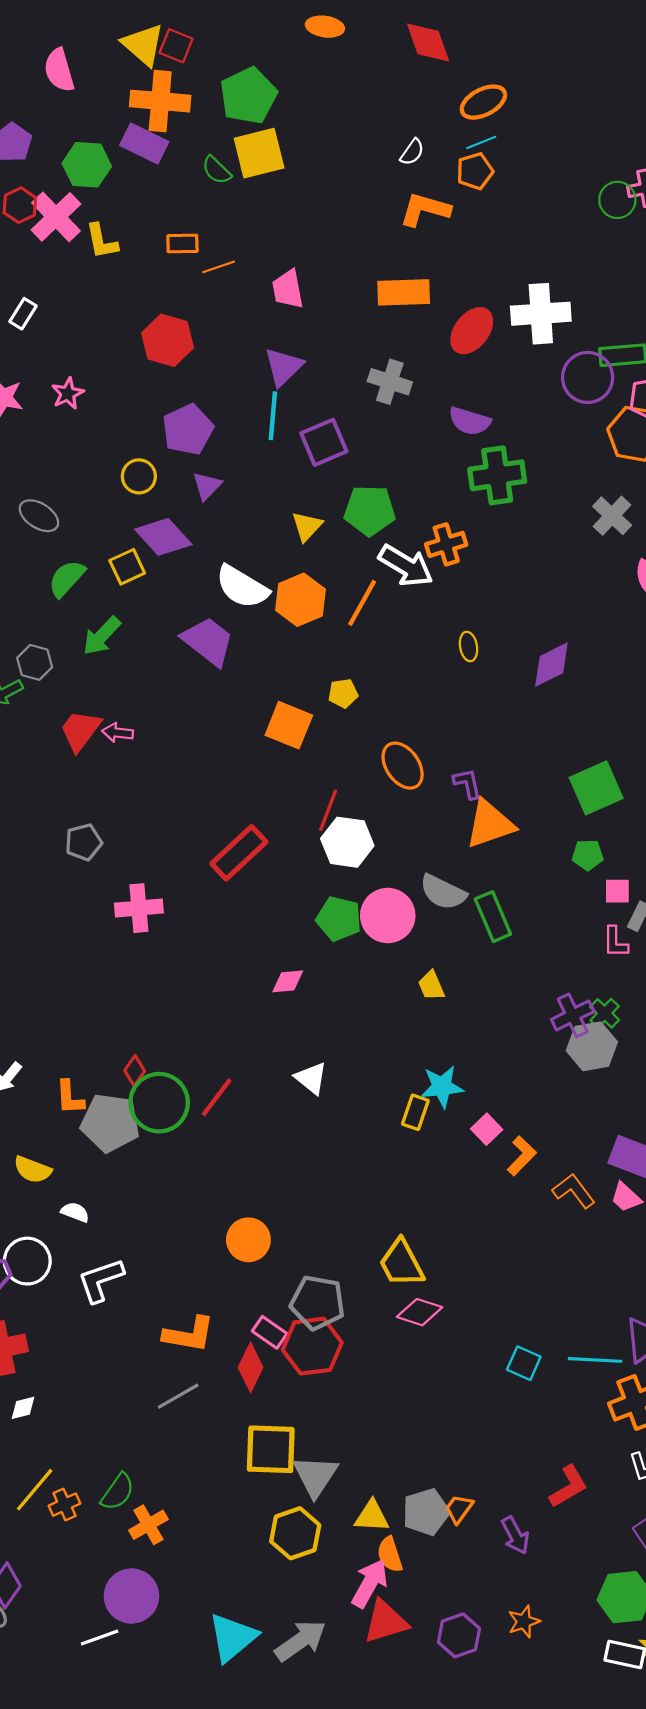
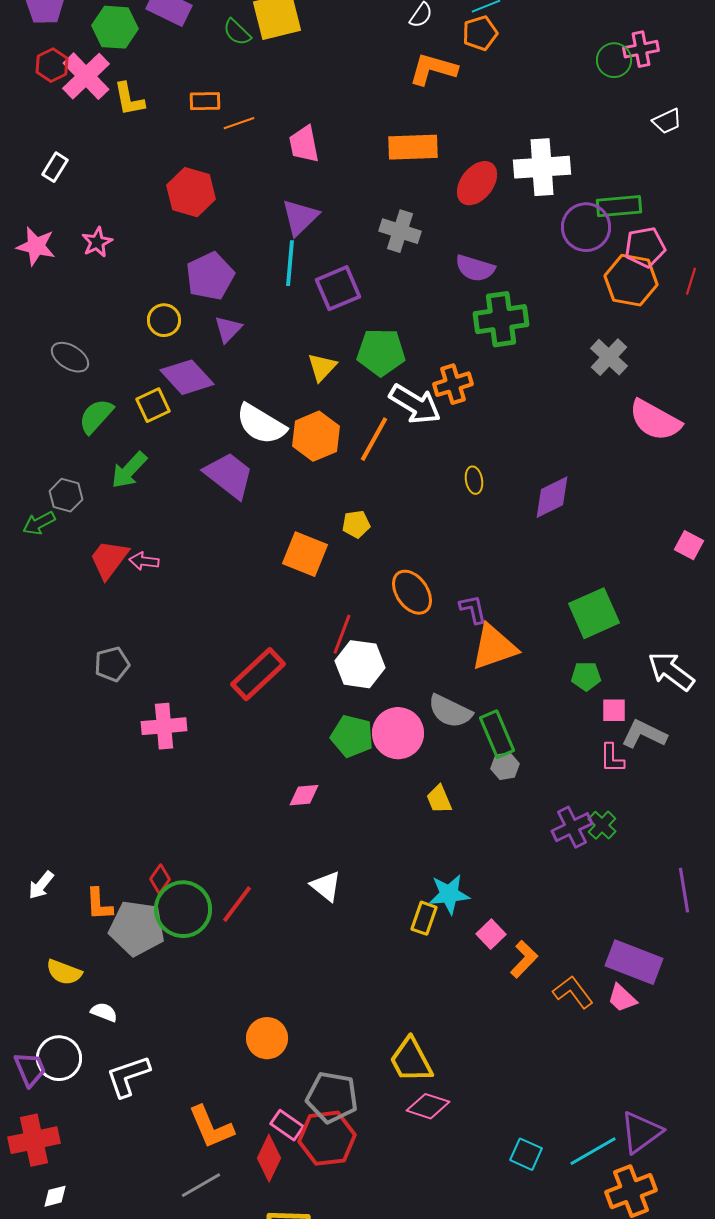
gray hexagon: (592, 1046) -> (505, 766), moved, size x0.6
orange L-shape: (189, 1334) -> (211, 1127), turned 57
cyan line: (595, 1360) -> (593, 1151), turned -33

